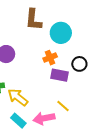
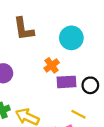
cyan circle: (61, 33) -> (71, 38), moved
black circle: (79, 64) -> (90, 85), moved

